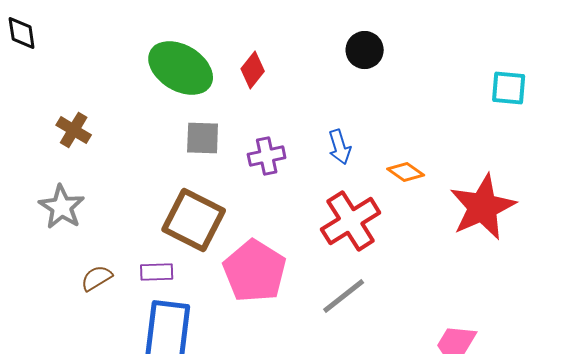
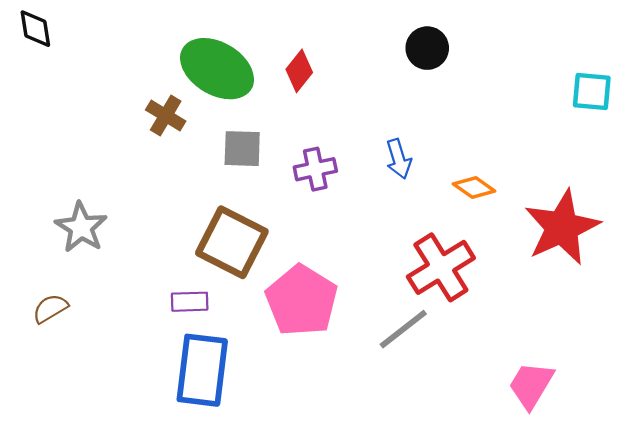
brown cross: (74, 130) -> (166, 115), moved
red cross: (351, 221) -> (441, 267), moved
brown semicircle: (97, 278) -> (50, 309), moved

